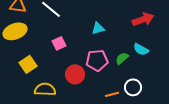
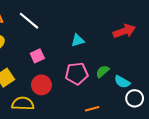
cyan semicircle: (141, 49) -> (122, 82), moved
red circle: (75, 74) -> (41, 85), moved
white circle: (133, 87) -> (135, 98), moved

